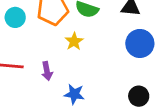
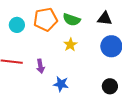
yellow star: (74, 41) -> (70, 45), moved

